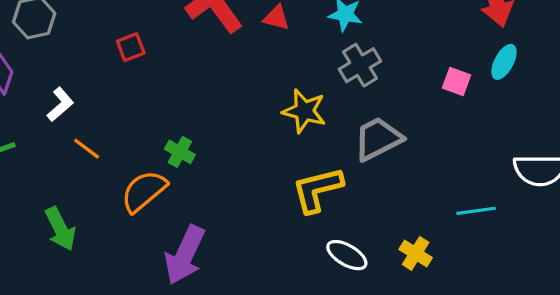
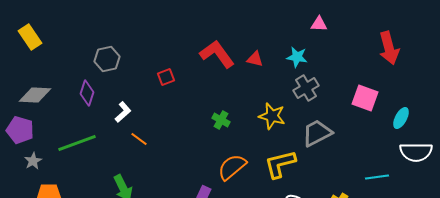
cyan ellipse: (504, 62) -> (401, 118), moved
pink square: (457, 82) -> (365, 98), size x1.5
green cross: (180, 152) -> (221, 120), moved
orange semicircle: (144, 191) -> (232, 167), moved

